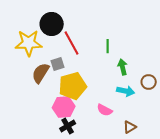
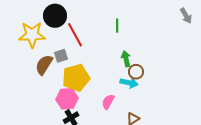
green line: (108, 46) -> (117, 26), moved
brown circle: (149, 82) -> (136, 72), moved
pink semicircle: (105, 110) -> (108, 102), turned 91

